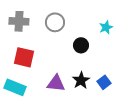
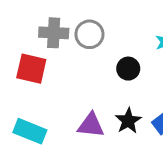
gray cross: (19, 21) -> (54, 33), moved
red square: (24, 57) -> (31, 69), moved

